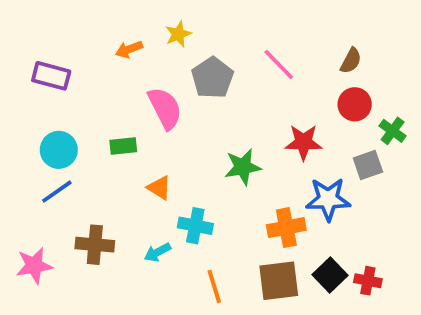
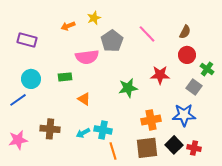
pink semicircle: (165, 108) -> (87, 57), turned 110
gray square: (368, 165) -> (194, 87), turned -35
blue line: (57, 192) -> (18, 100), moved
blue star: (328, 199) -> (184, 115), moved
cyan cross: (195, 226) -> (103, 130), moved

